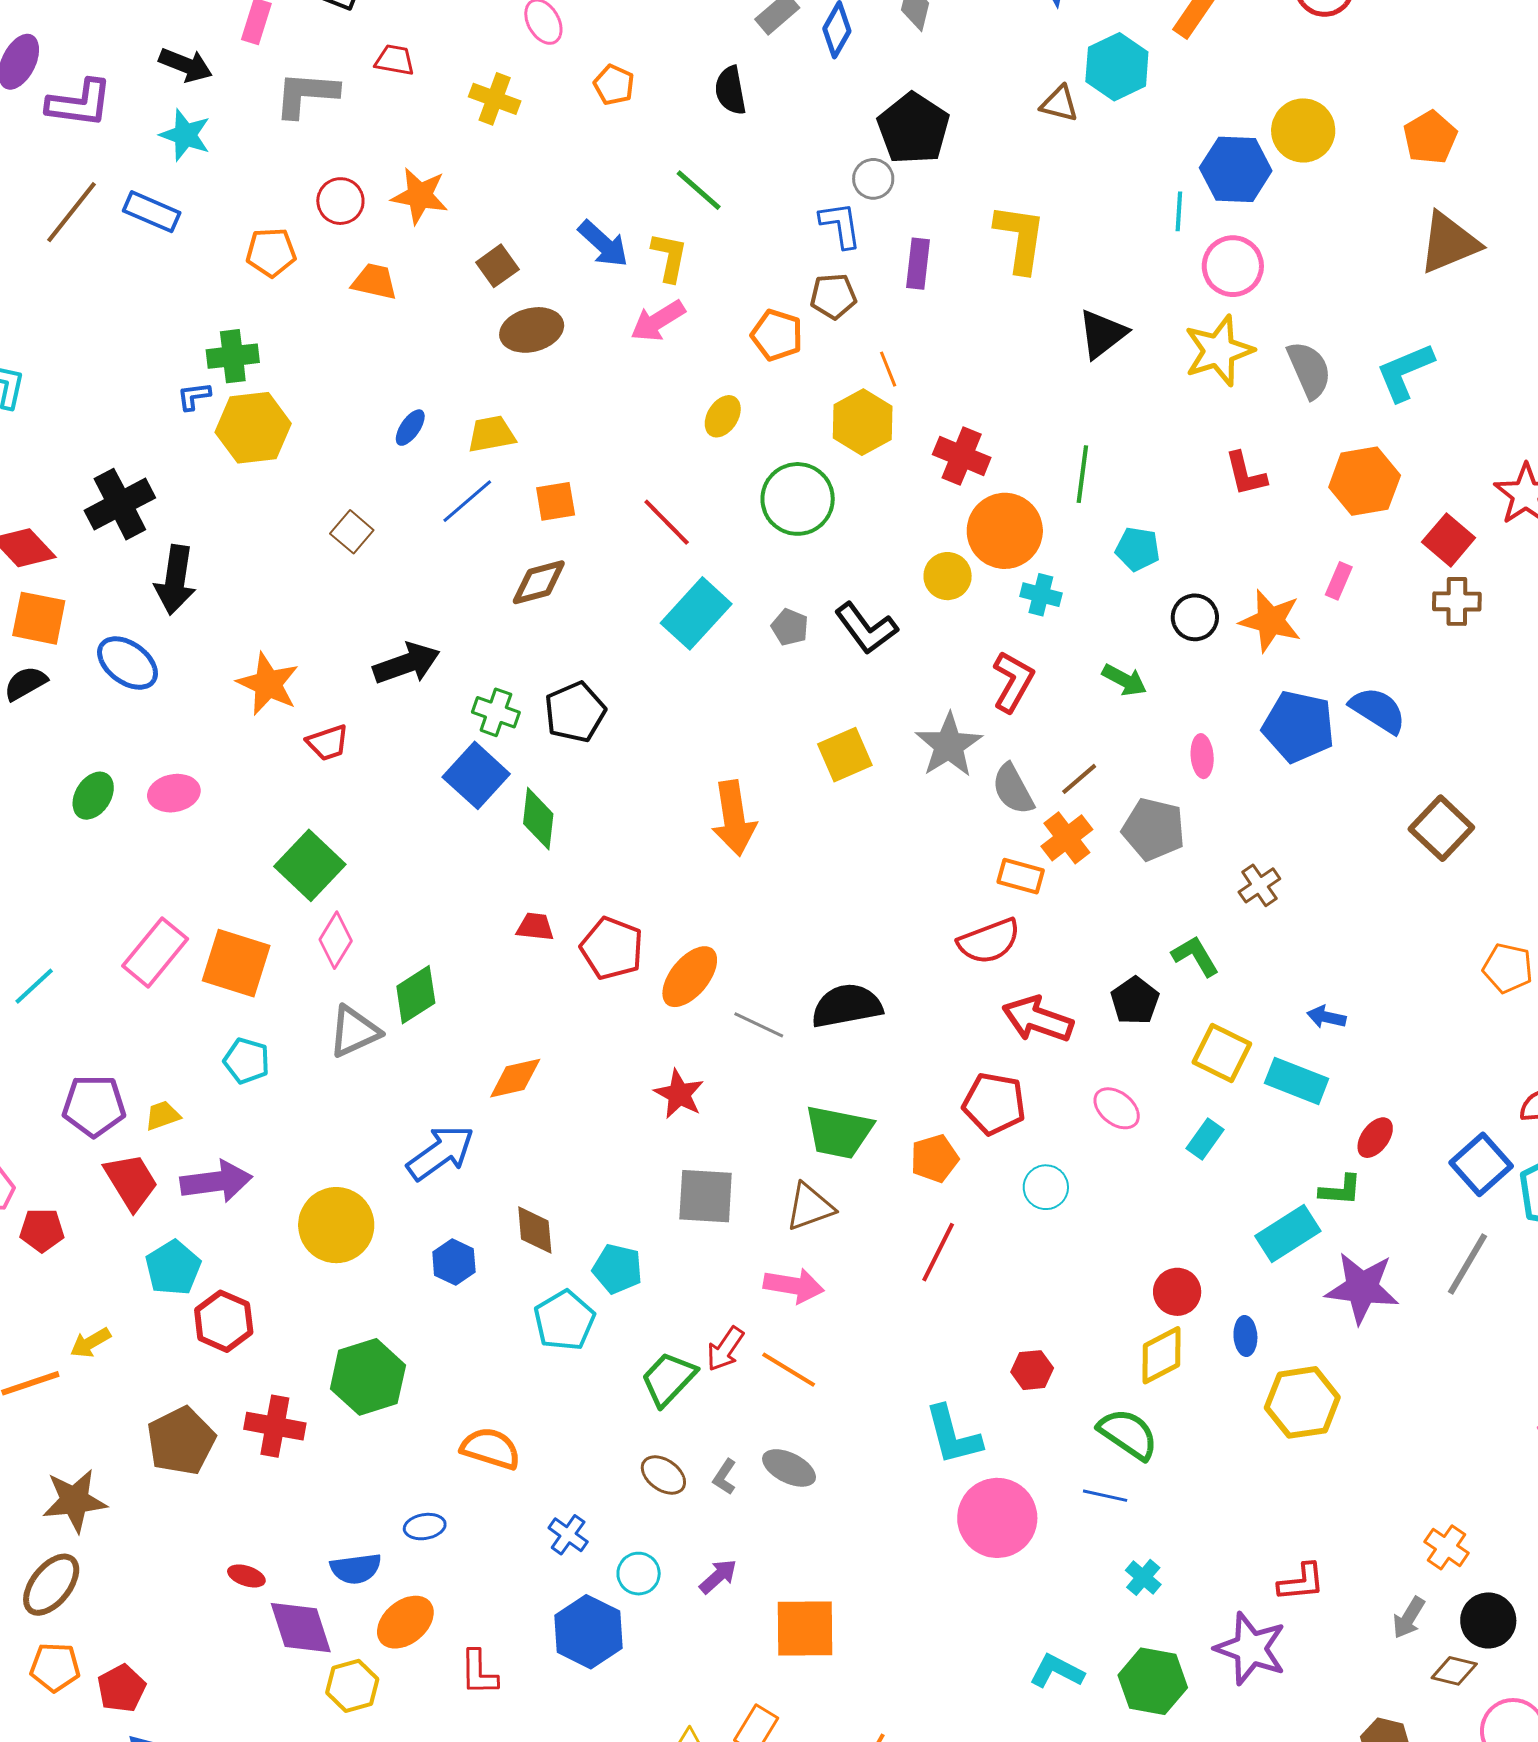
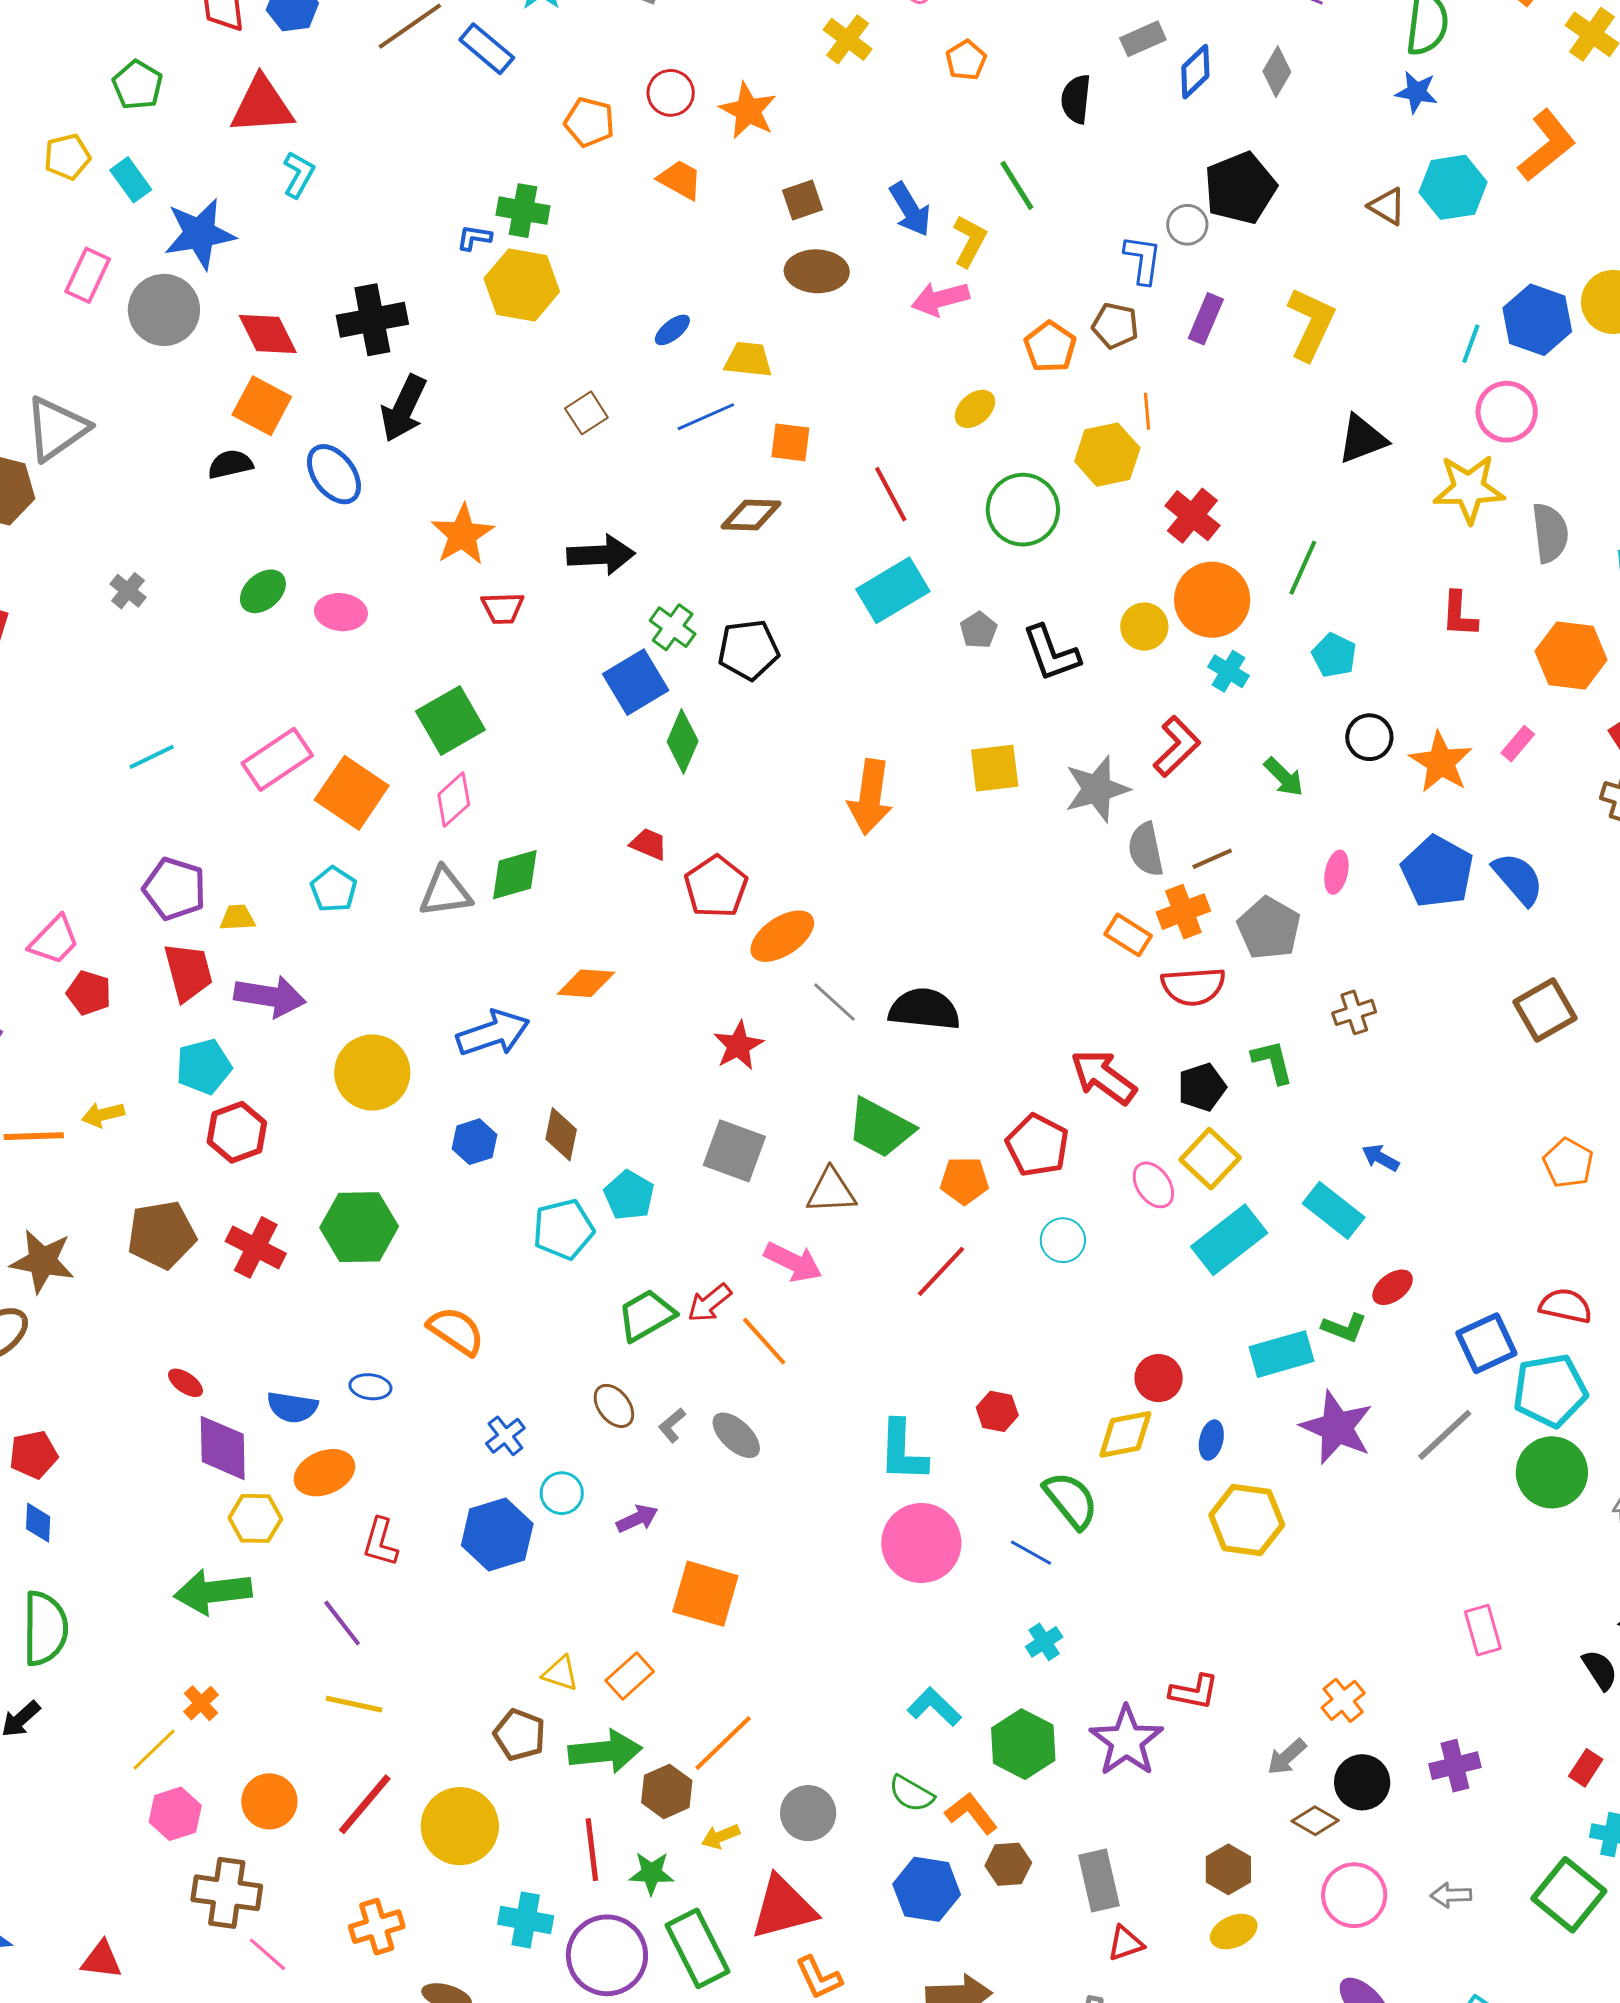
red semicircle: (989, 941) -> (1193, 986), moved
yellow square: (1222, 1053) -> (1210, 1159), moved
cyan rectangle: (1205, 1139) -> (1229, 1240), size x1.8

